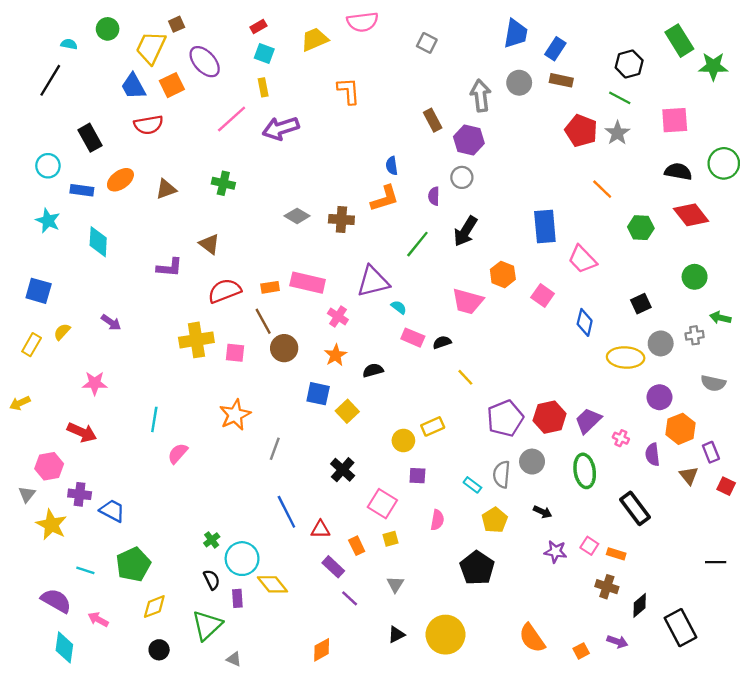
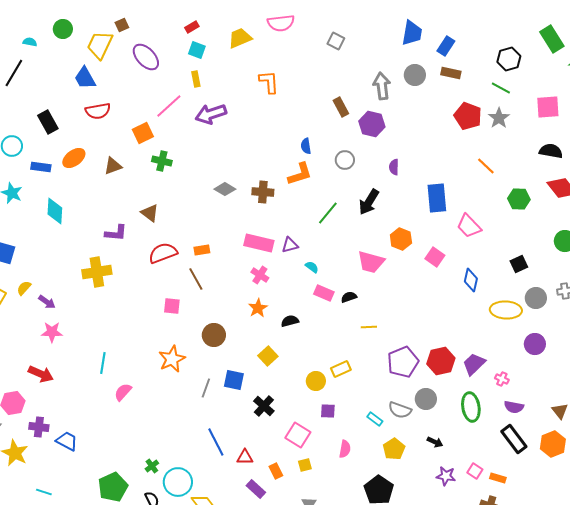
orange square: (172, 85) -> (143, 133), moved
gray circle: (462, 177) -> (345, 160), moved
purple semicircle: (434, 196) -> (394, 167), moved
purple triangle: (373, 281) -> (290, 245), size x0.6
pink rectangle: (308, 283) -> (259, 243), moved
purple arrow: (111, 322) -> (47, 302), moved
yellow cross: (196, 340) -> (97, 272), moved
brown circle: (284, 348) -> (214, 335), moved
yellow line: (465, 377) -> (369, 327), turned -49
blue square: (318, 394) -> (234, 380), moved
orange hexagon: (681, 429) -> (553, 444), moved
purple semicircle: (652, 455) -> (514, 407), moved, turned -72
gray semicircle: (502, 474) -> (400, 410), turned -75
green pentagon: (133, 564) -> (113, 487), moved

